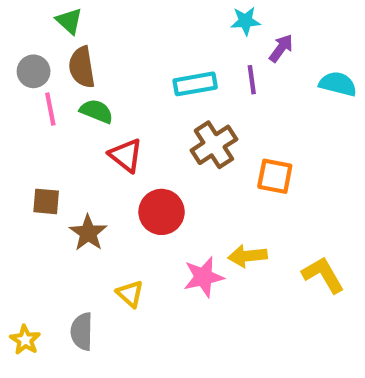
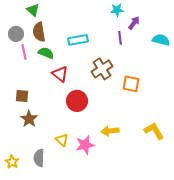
cyan rectangle: (195, 84) -> (78, 40), moved
brown star: (88, 233) -> (29, 119), moved
yellow arrow: (248, 256) -> (110, 131), moved
pink star: (203, 277) -> (85, 145), moved

